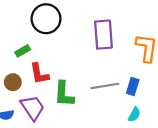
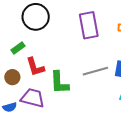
purple trapezoid: (33, 108) -> (33, 98), turned -35

